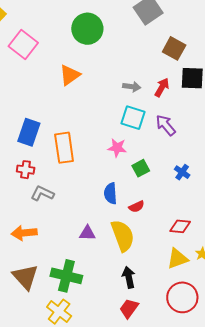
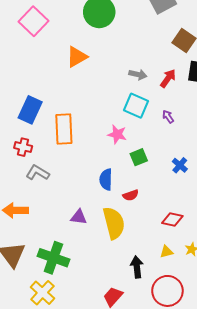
purple arrow: (166, 125) -> (168, 117), size x0.6
yellow triangle: (177, 259) -> (166, 252), size x0.6
black arrow: (129, 277) -> (137, 267), moved

